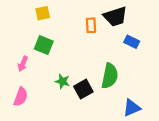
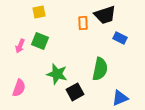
pink arrow: (23, 64) -> (20, 46), moved
green star: (62, 81) -> (57, 74), size x1.5
black square: (83, 89) -> (75, 92), moved

